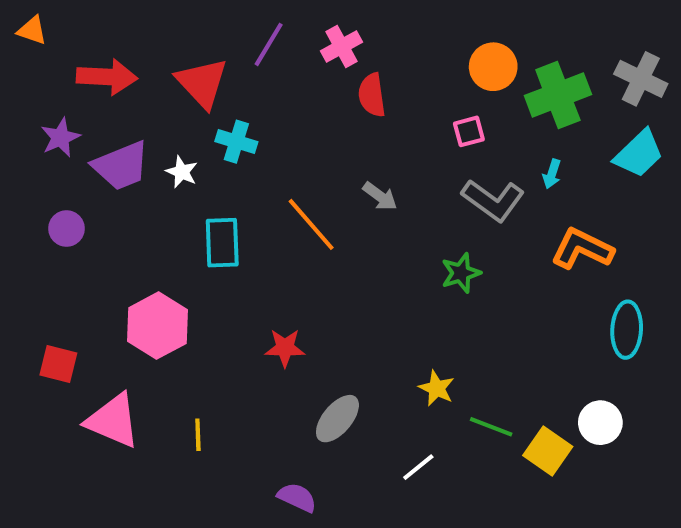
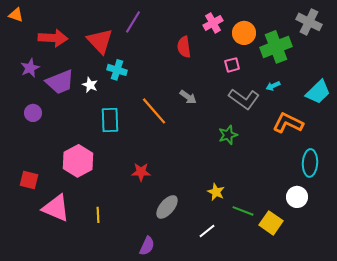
pink cross: (342, 47) -> (213, 23), moved
gray cross: (641, 79) -> (309, 22), moved
cyan trapezoid: (639, 154) -> (318, 92), moved
cyan arrow: (552, 174) -> (273, 86), turned 48
white circle: (600, 423) -> (297, 197), moved
purple semicircle: (297, 497) -> (147, 246), turned 90

